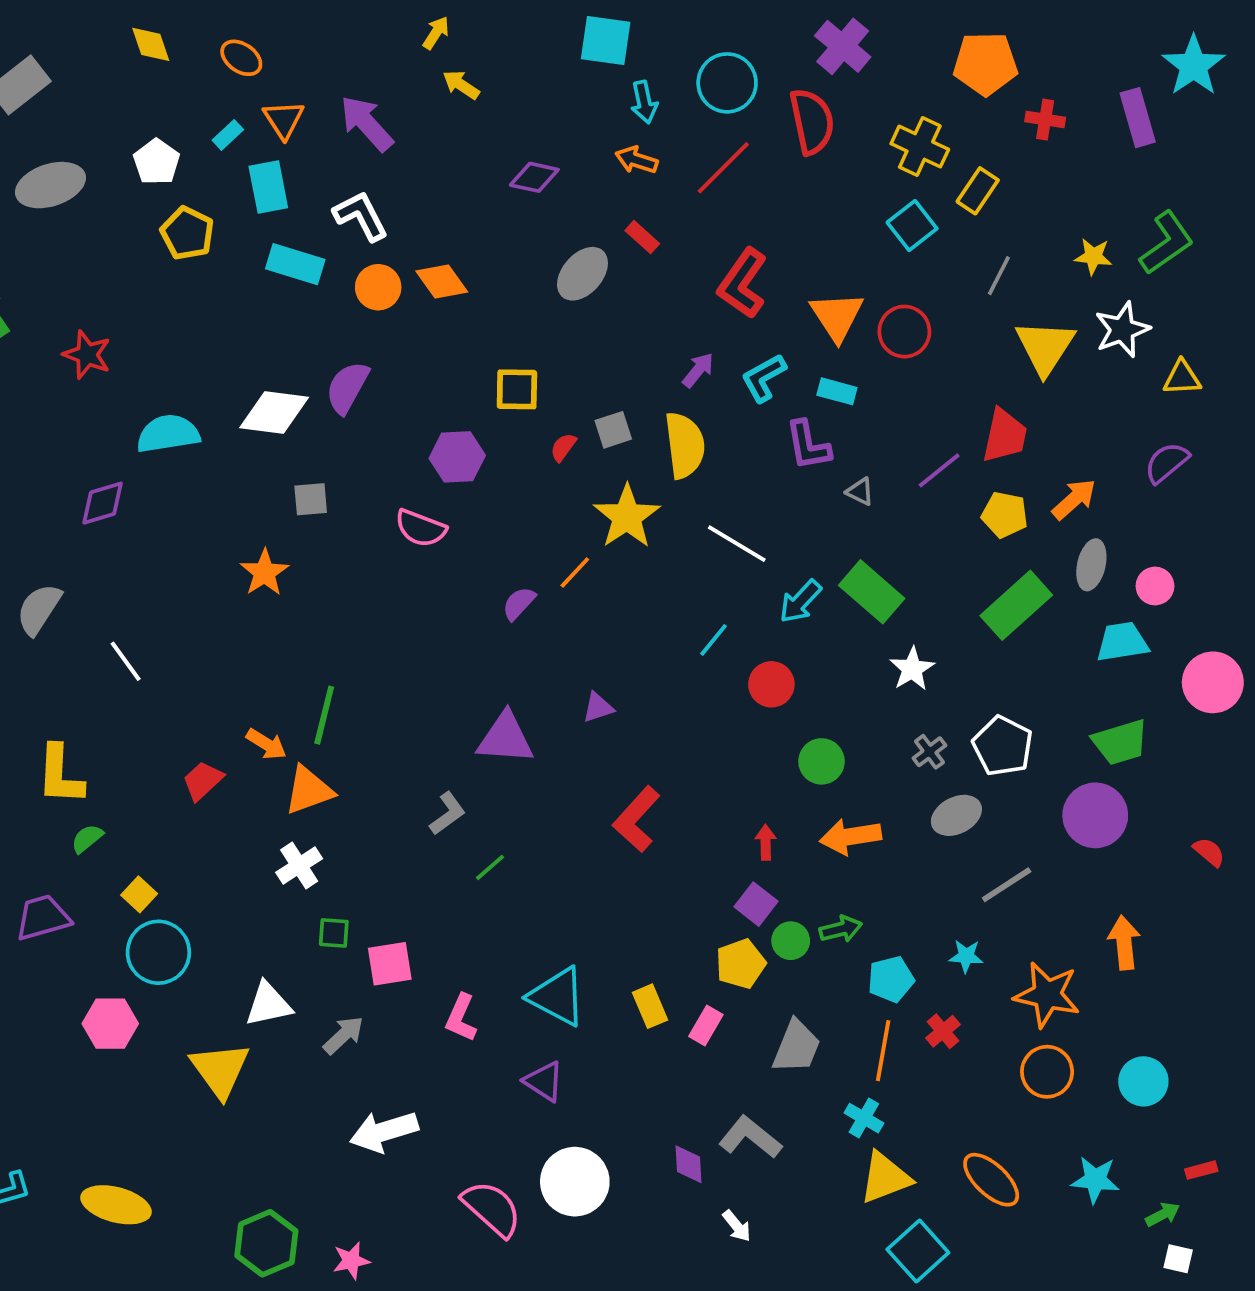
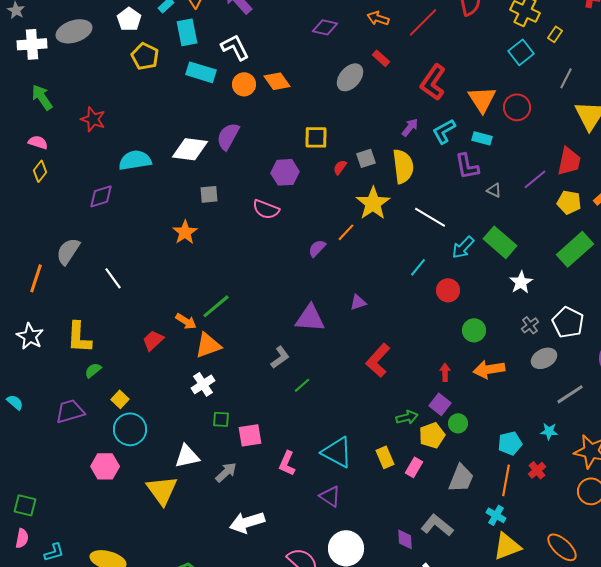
yellow rectangle: (978, 191) -> (555, 34), size x0.7
green line: (324, 715) -> (216, 306), turned 36
green arrow: (841, 929) -> (407, 417), moved

